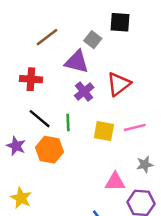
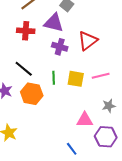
red cross: (31, 79) -> (26, 31), moved
purple cross: (84, 92) -> (60, 47), turned -35
green line: (68, 122) -> (54, 78), moved

